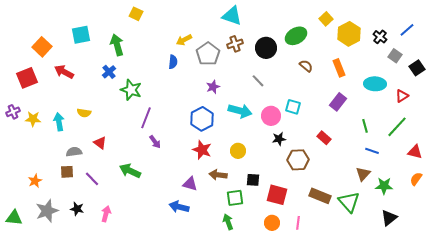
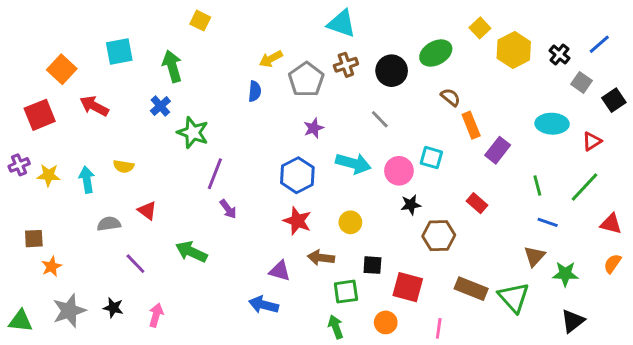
orange rectangle: (339, 68) -> (471, 125), moved
brown square: (67, 172) -> (34, 239), moved
orange circle: (272, 223) -> (386, 322), moved

